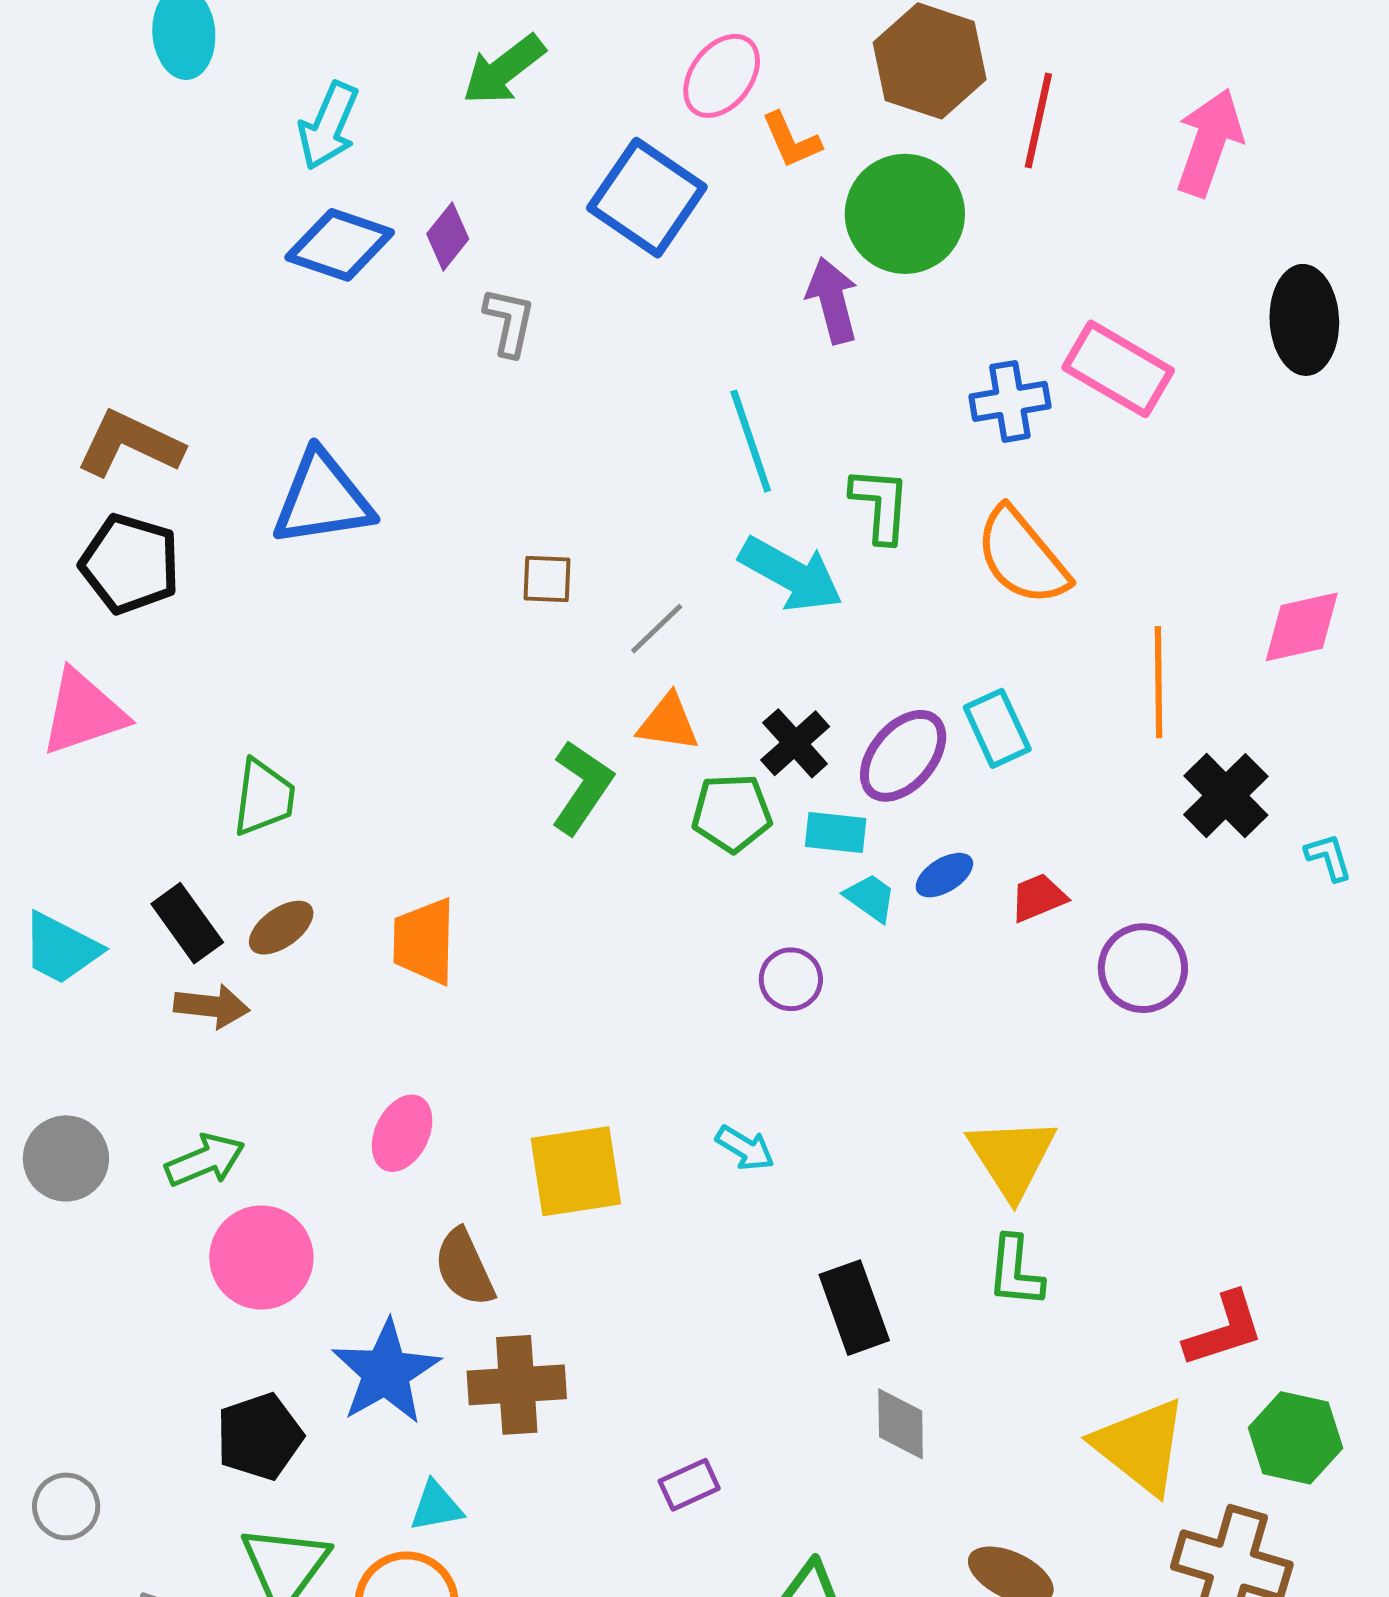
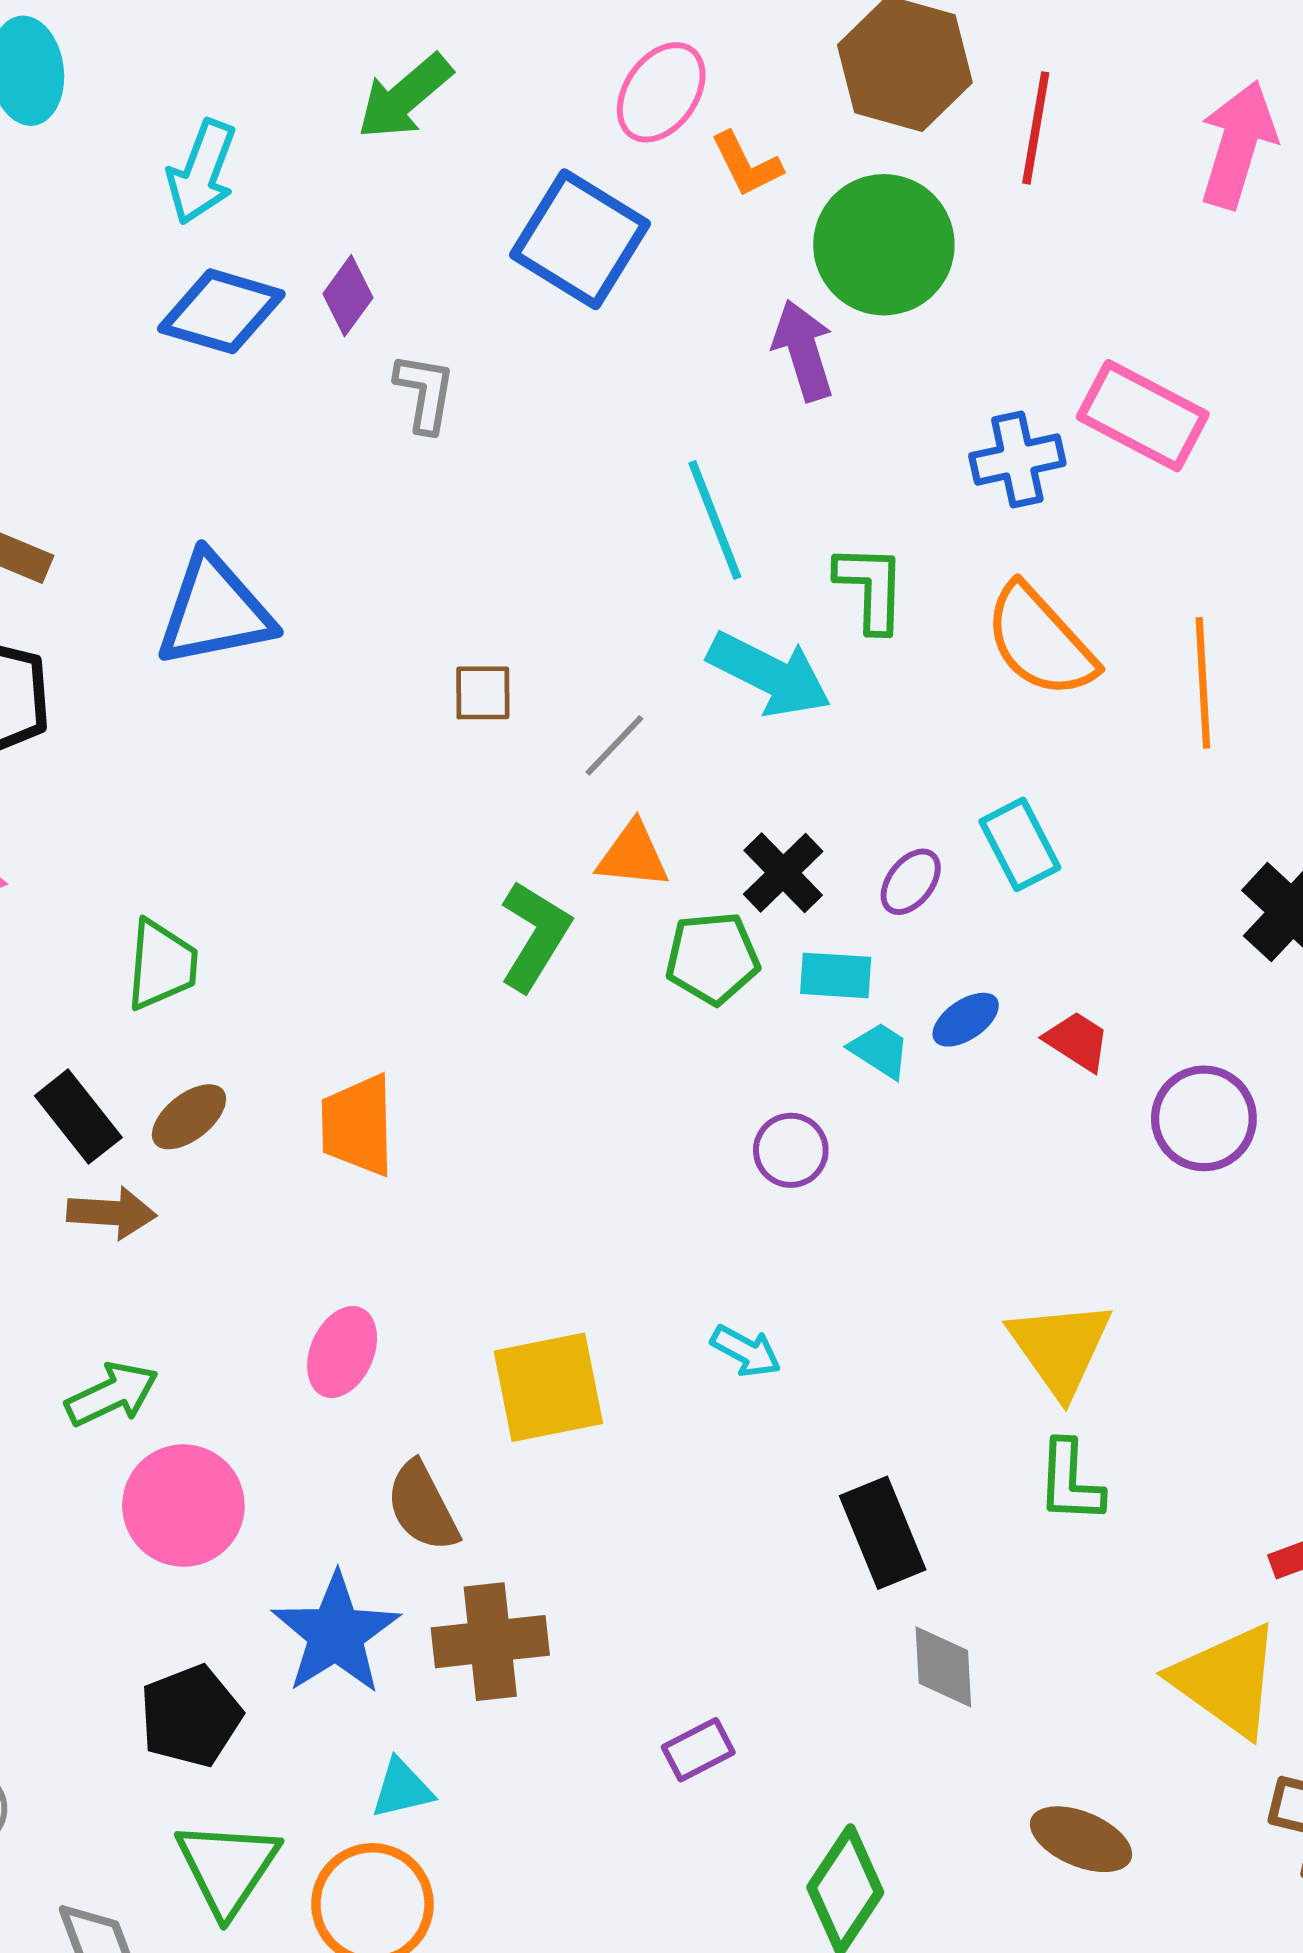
orange line: (1158, 682) -> (1203, 683), moved
purple ellipse: (903, 756) -> (911, 882), size x0.6
red trapezoid: (1038, 898) -> (1077, 1041), turned 58

